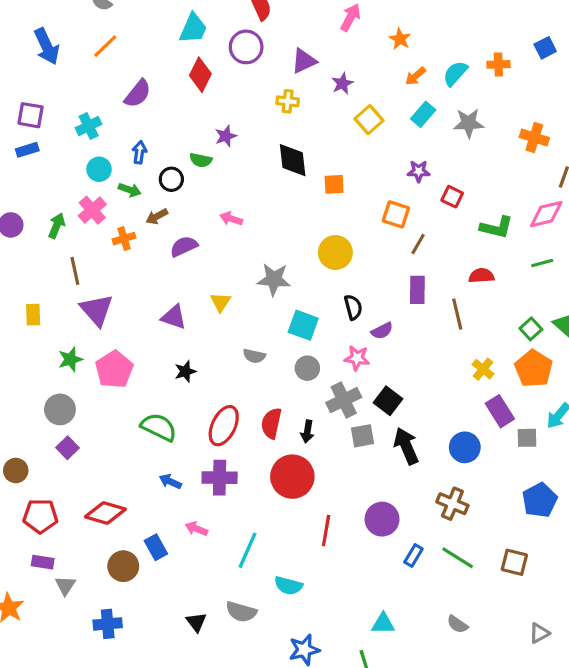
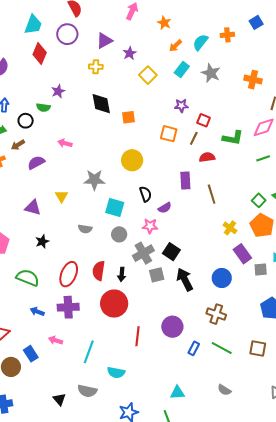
gray star: (469, 123) -> (211, 73), turned 30
brown line: (418, 244) -> (194, 138), moved
red semicircle: (481, 276) -> (207, 157), moved

